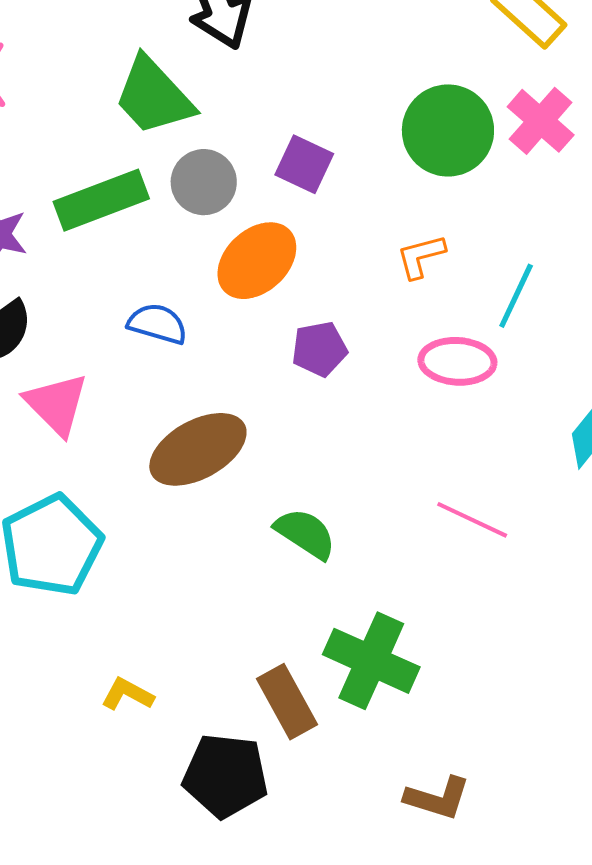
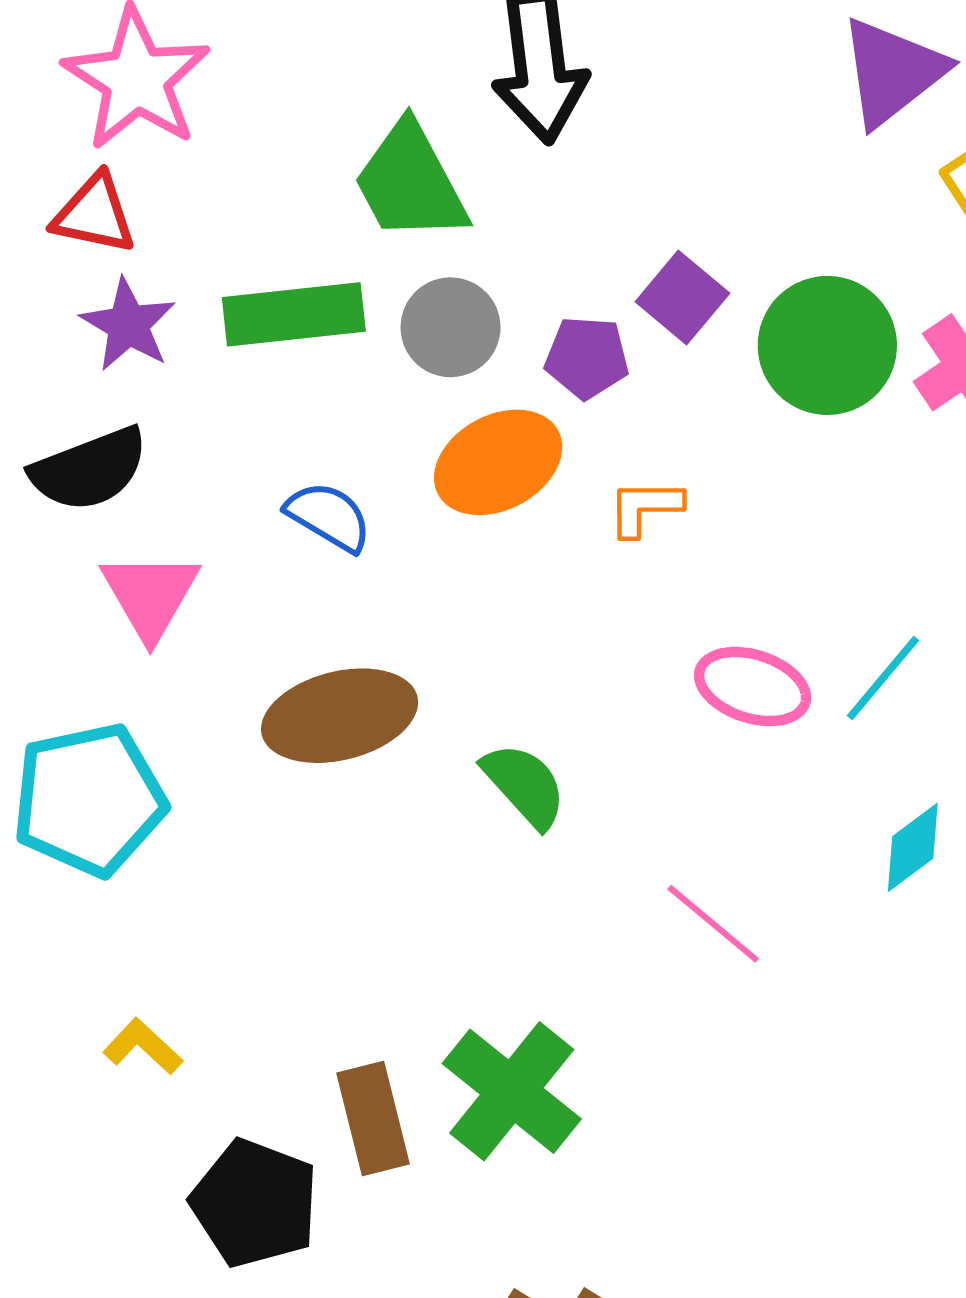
purple square: (304, 164) -> (682, 298), moved
orange L-shape: (421, 256) -> (645, 508), moved
cyan line: (516, 296) -> (883, 678), moved
purple pentagon: (319, 349) -> (587, 357), moved
green semicircle: (305, 534) -> (524, 785), moved

